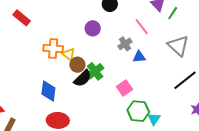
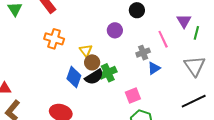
green line: (173, 13) -> (196, 33), turned -32
orange cross: (53, 49) -> (54, 39), moved
blue triangle: (139, 57) -> (154, 68), turned -40
blue diamond: (48, 91) -> (74, 77), moved

